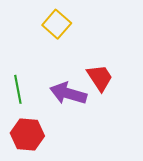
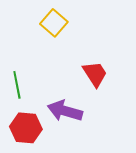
purple arrow: (68, 93) -> (65, 111), moved

